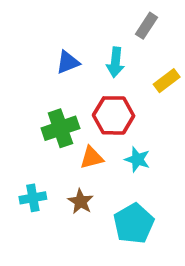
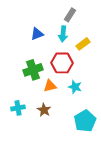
gray rectangle: (147, 26) -> (70, 15), moved
yellow rectangle: (167, 81) -> (83, 44), moved
cyan pentagon: (134, 224) -> (85, 121), moved

